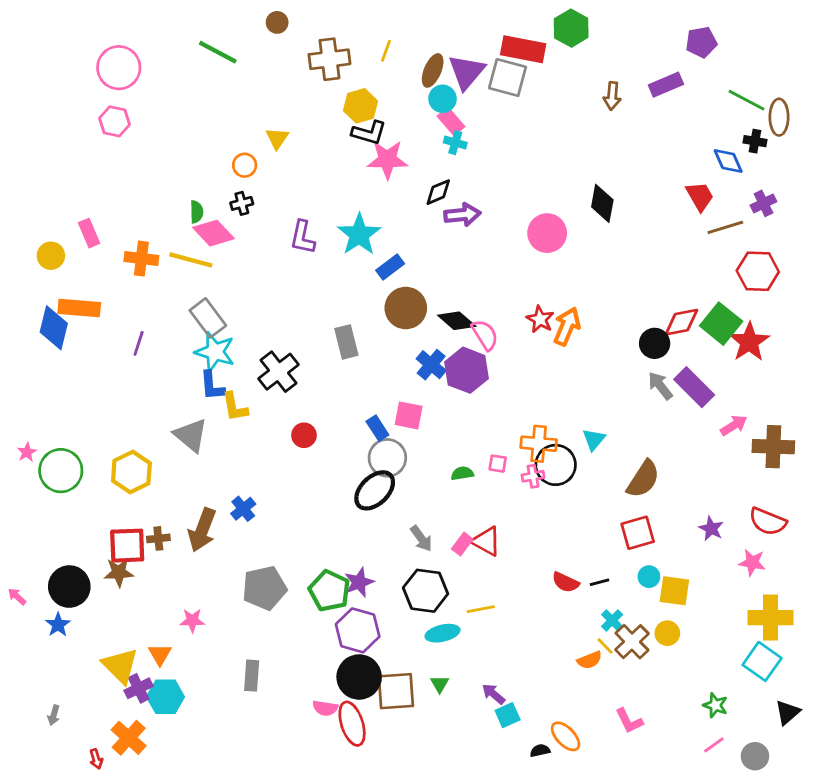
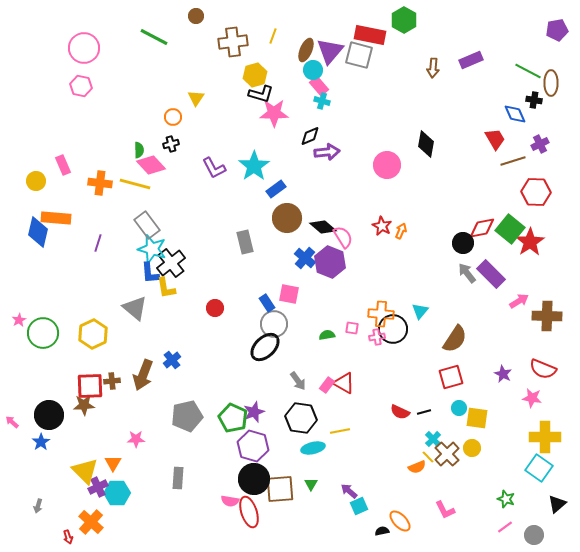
purple pentagon: (701, 42) -> (557, 30), moved
purple L-shape: (303, 237) -> (214, 168), turned -40
orange arrow: (567, 326) -> (401, 231), size x0.6
black cross: (279, 372) -> (171, 263), moved

